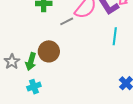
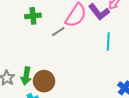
brown circle: (49, 51) -> (44, 81), moved

